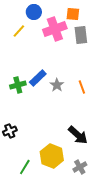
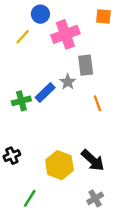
orange square: (73, 14) -> (103, 16), moved
gray rectangle: (81, 35) -> (86, 65), moved
gray star: (57, 85) -> (68, 82), moved
yellow hexagon: (52, 156) -> (59, 165), moved

